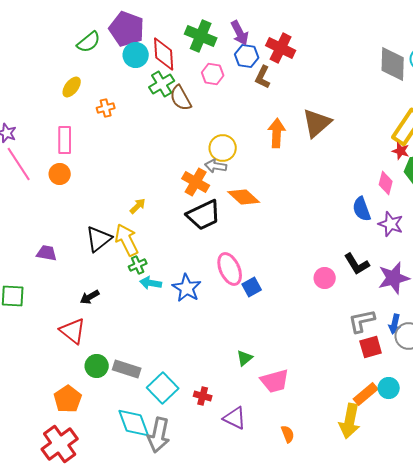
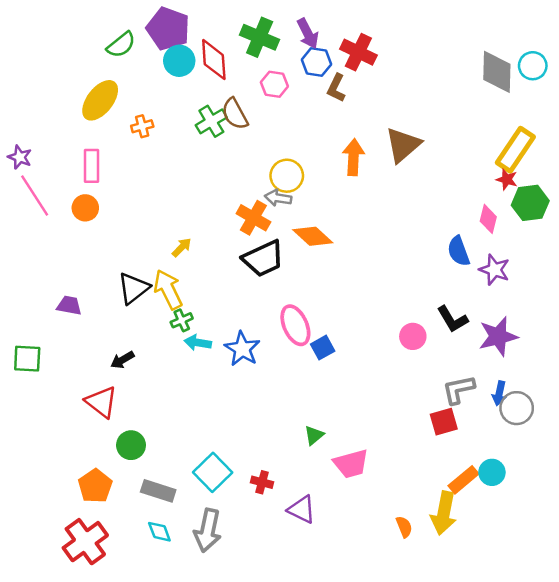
green cross: (162, 84) -> (211, 121), moved
yellow ellipse: (72, 87) -> (100, 100), size x1.6
red square: (371, 347) -> (444, 422), moved
gray rectangle: (127, 369) -> (158, 491), moved
cyan diamond: (134, 423) -> (159, 532), moved, size x0.6
orange semicircle: (288, 434) -> (404, 527), moved

